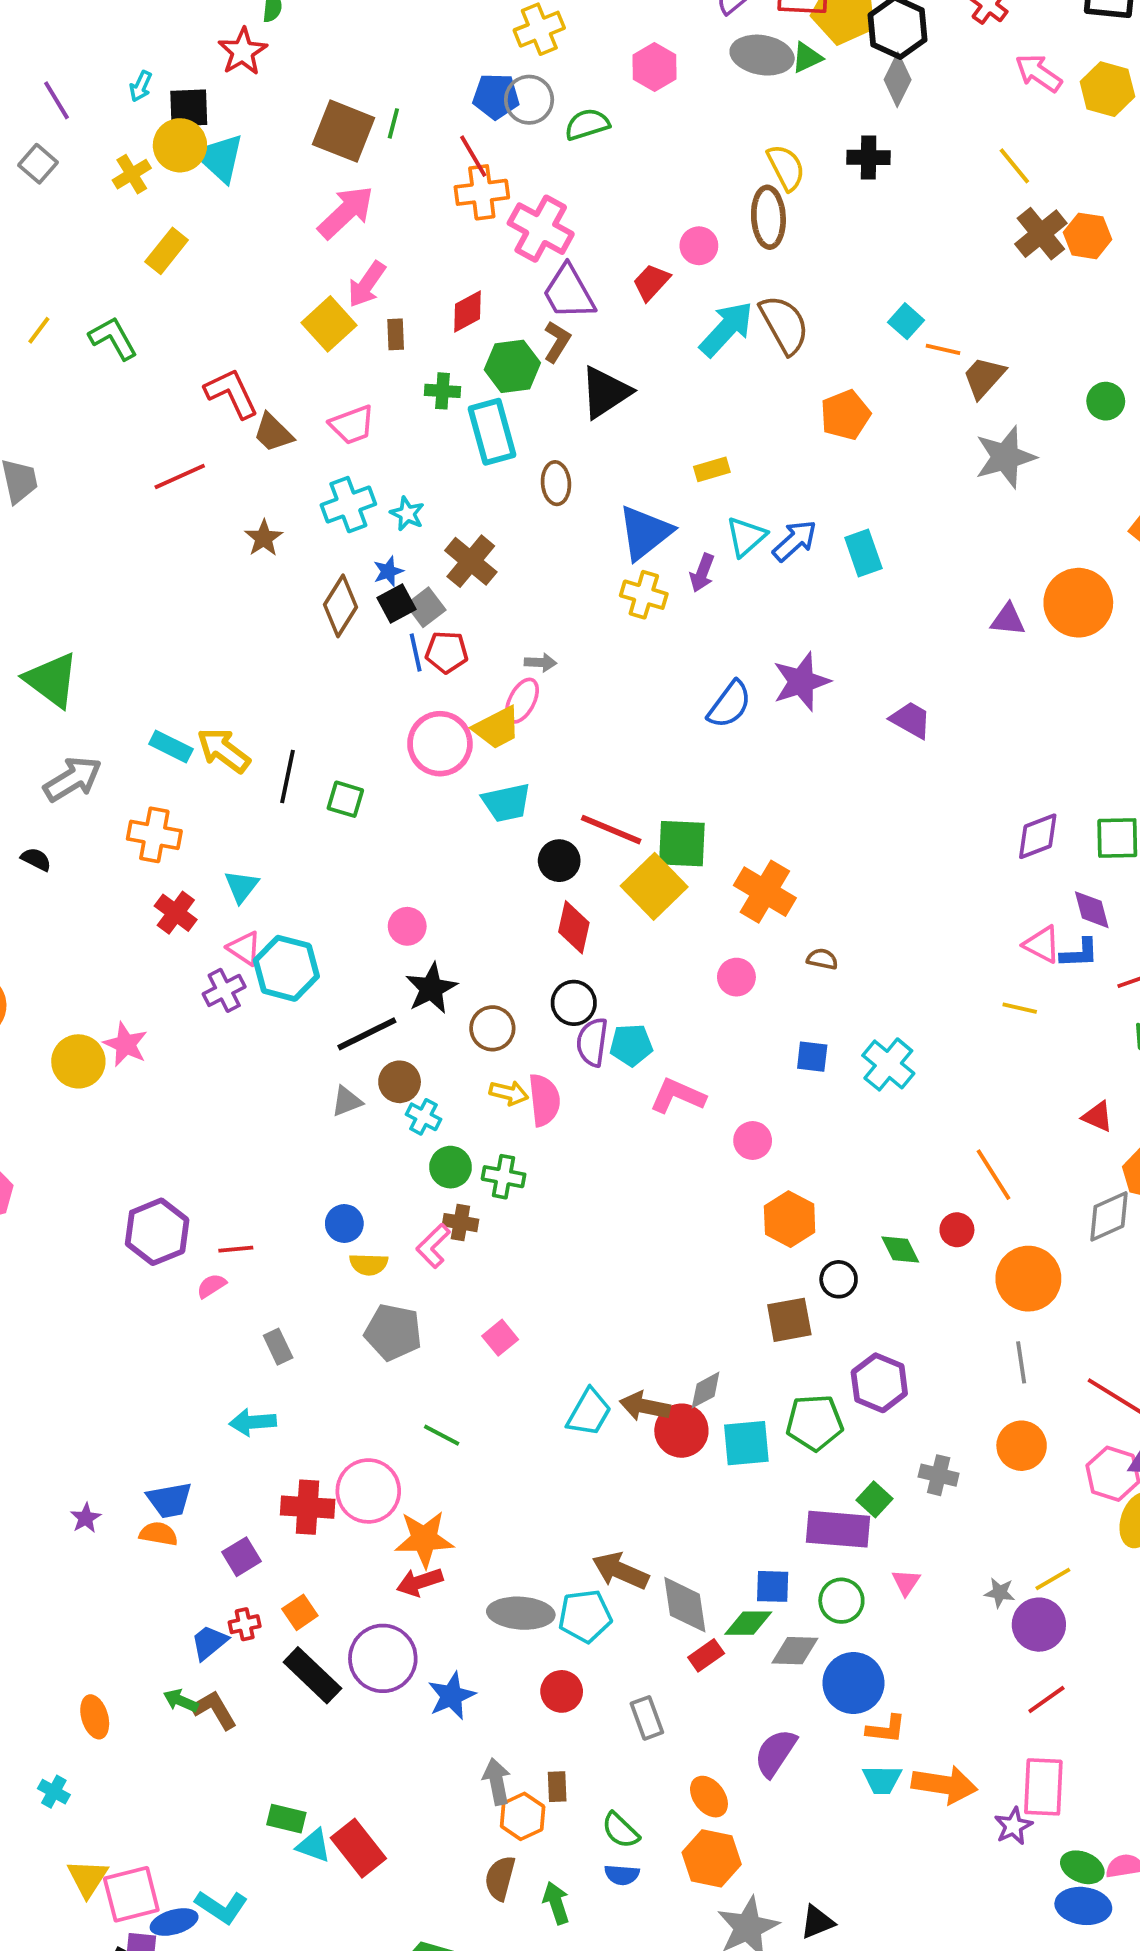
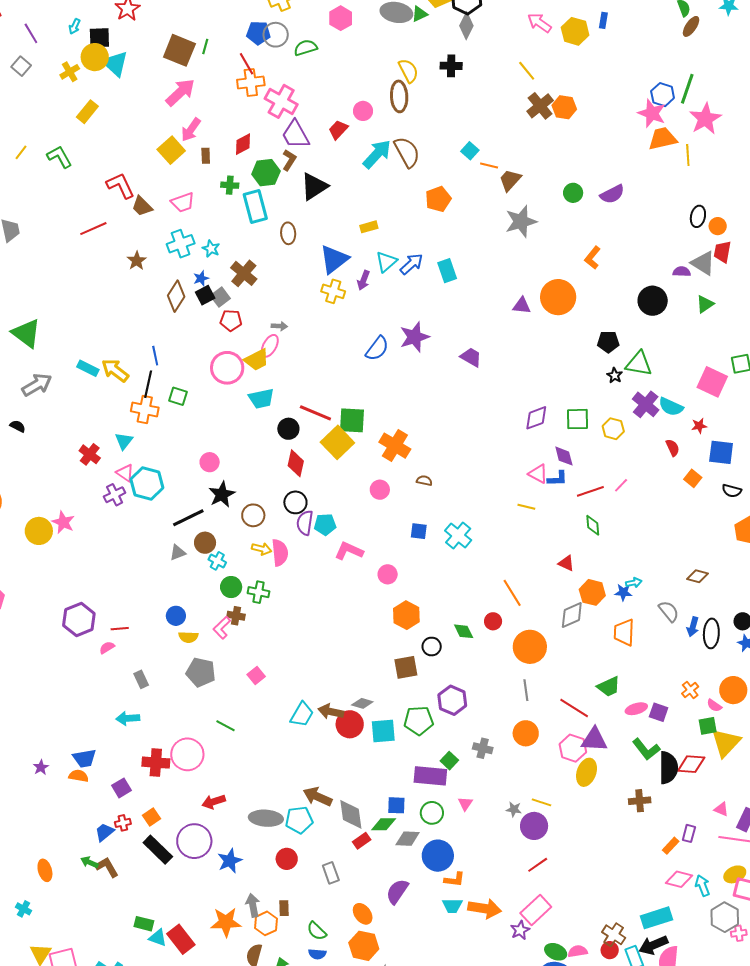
blue line: (416, 653) -> (155, 356), moved
orange cross: (154, 835) -> (145, 409), moved
gray diamond: (706, 1390) -> (362, 703), turned 45
orange star: (424, 1539) -> (226, 922), moved
yellow line: (1053, 1579) -> (541, 802), turned 48
pink rectangle: (1043, 1787) -> (536, 910), turned 44

